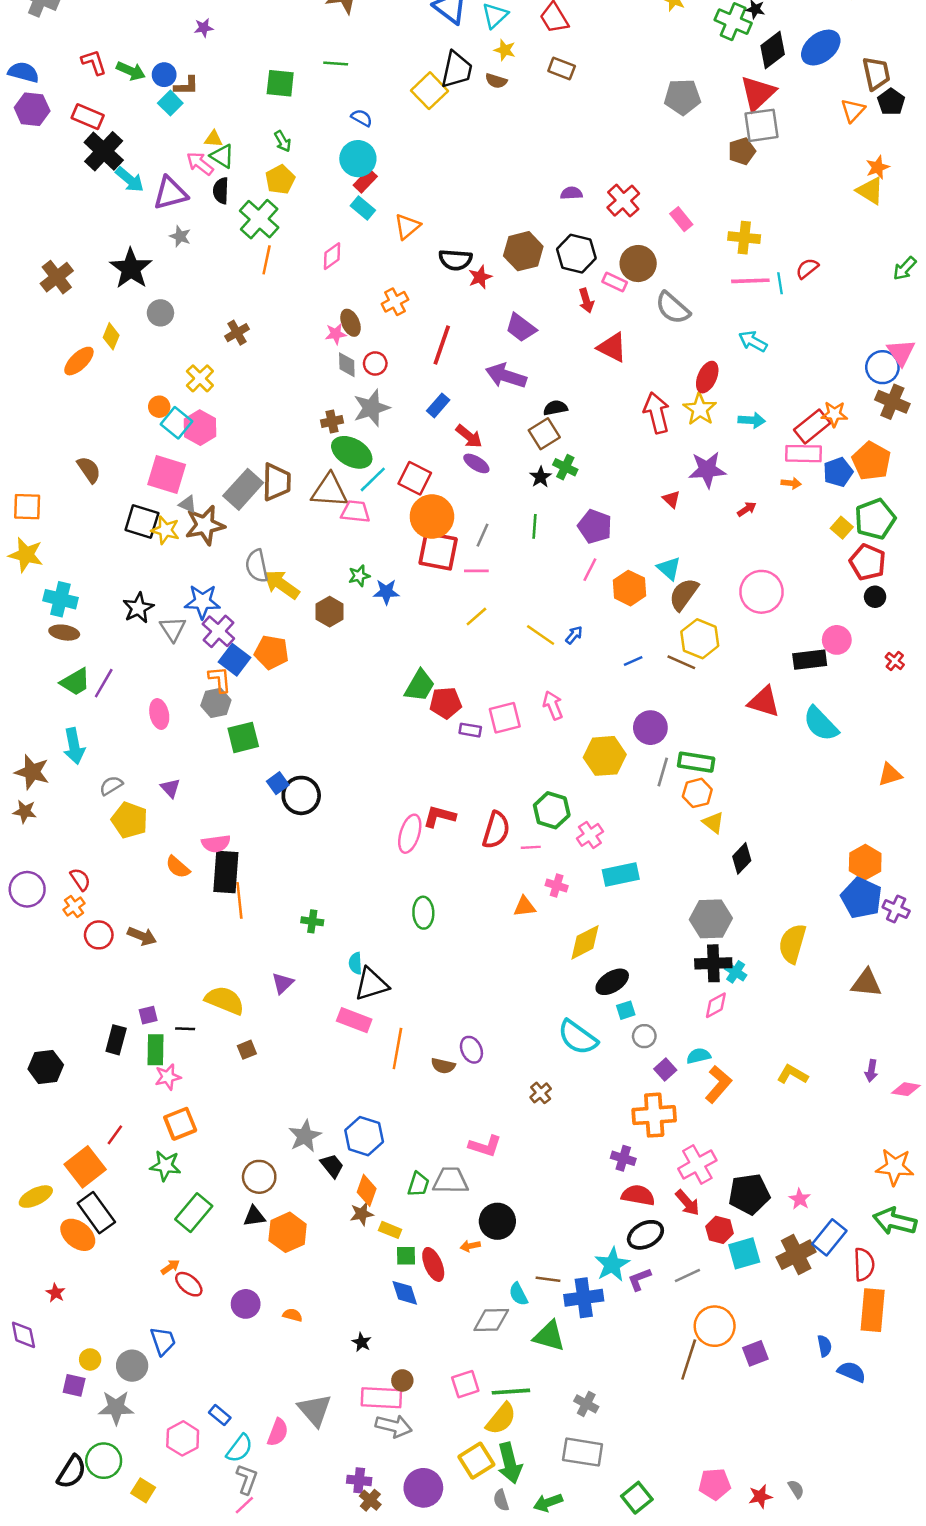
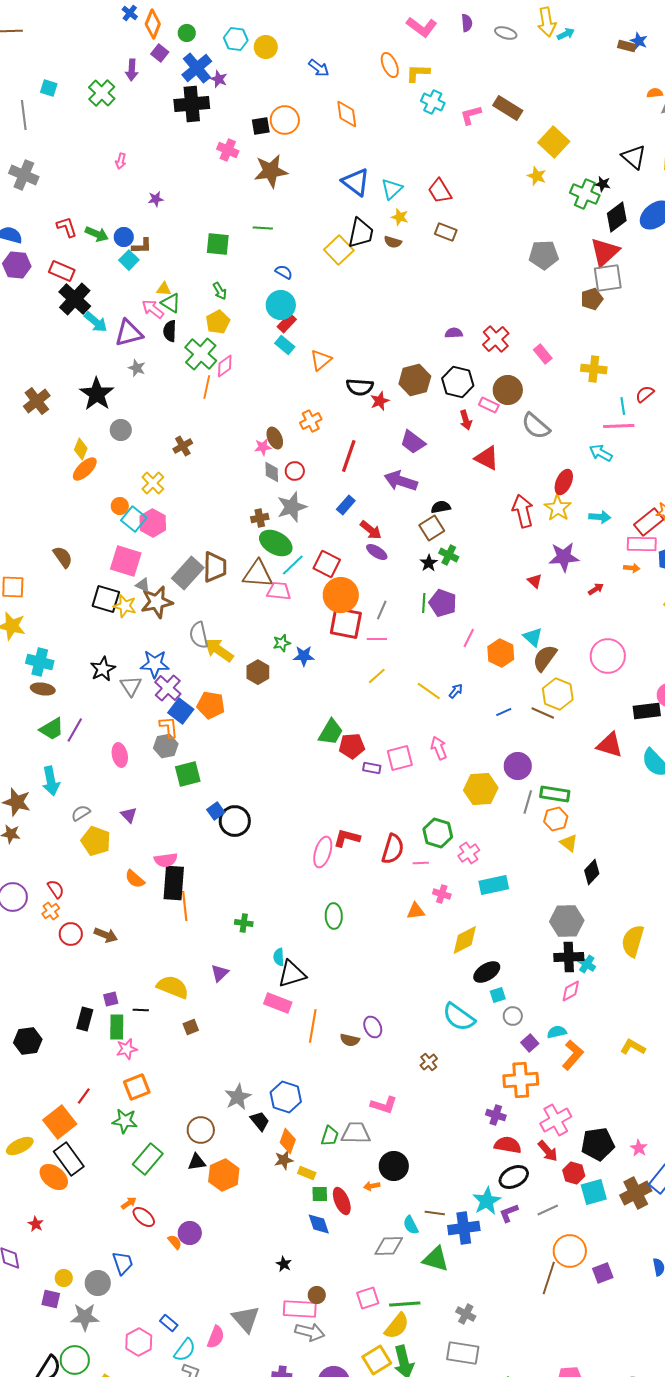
pink diamond: (332, 256) -> (225, 366), moved
pink line: (750, 281) -> (619, 426), moved
orange ellipse: (79, 361) -> (85, 469), moved
purple pentagon: (595, 526) -> (443, 603), moved
orange semicircle: (293, 1315) -> (175, 1242), moved, turned 35

